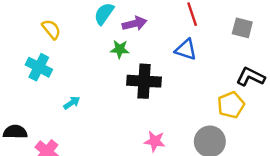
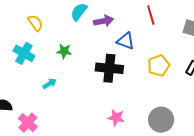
green star: (120, 49) -> (64, 51), moved
blue triangle: (186, 50) -> (126, 41), moved
yellow pentagon: (231, 105) -> (159, 65), moved

